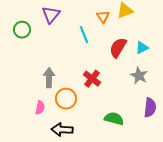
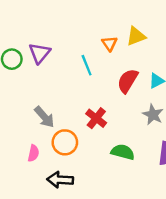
purple triangle: (51, 15) -> (40, 53), moved
gray arrow: (49, 78) -> (44, 117), turned 138
green semicircle: (114, 119) -> (123, 152), moved

